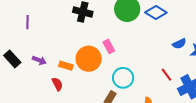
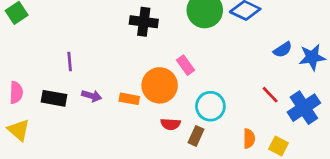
purple line: (28, 22) -> (70, 62), moved
black rectangle: (12, 59) -> (54, 98), turned -30
red semicircle: (57, 84) -> (171, 124), moved, turned 128

